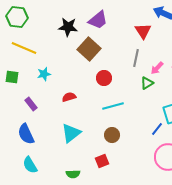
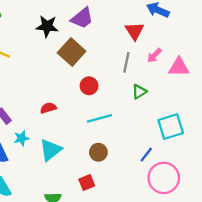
pink arrow: (157, 68) -> (154, 55), moved
cyan star: (44, 74) -> (21, 138), moved
blue line: (157, 129) -> (146, 155), moved

